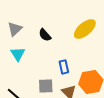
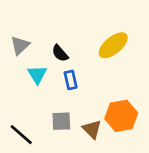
cyan triangle: (18, 54) -> (37, 75), moved
blue rectangle: (64, 67) -> (71, 80), moved

